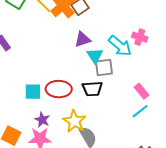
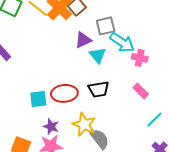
pink cross: (140, 37) -> (140, 58), moved
gray square: (104, 67) -> (106, 26), moved
pink rectangle: (142, 91) -> (141, 91), moved
cyan line: (140, 111) -> (154, 120), moved

